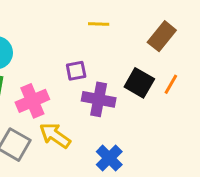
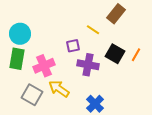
yellow line: (99, 24) -> (93, 30), moved, turned 32
brown rectangle: (162, 36) -> (116, 14), moved

